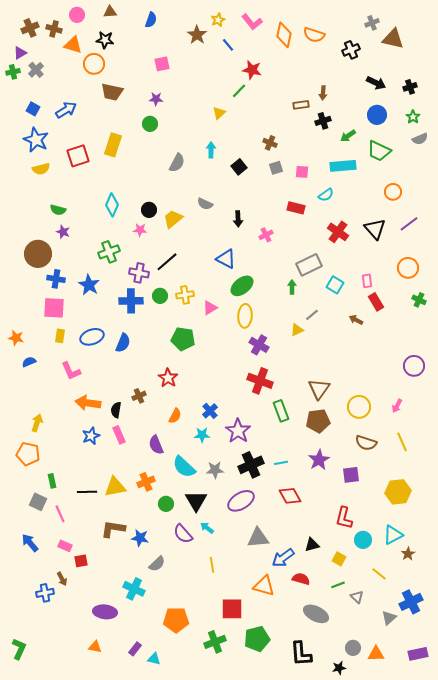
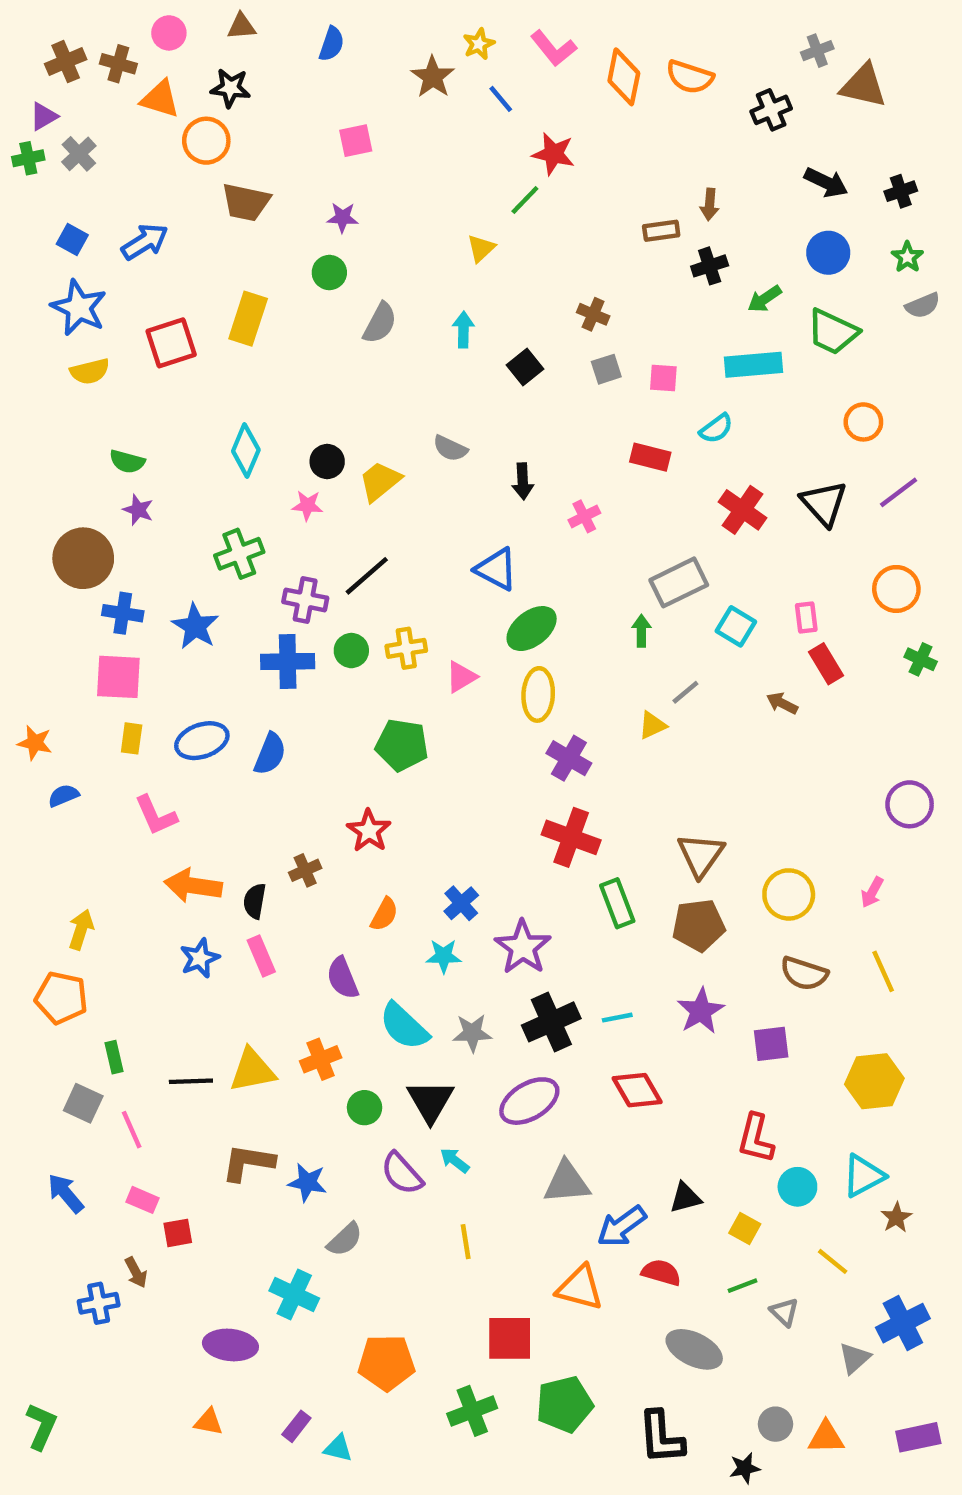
gray semicircle: (177, 163) -> (380, 323), moved

